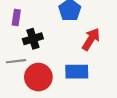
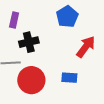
blue rectangle: (77, 72) -> (69, 78), size x0.7

